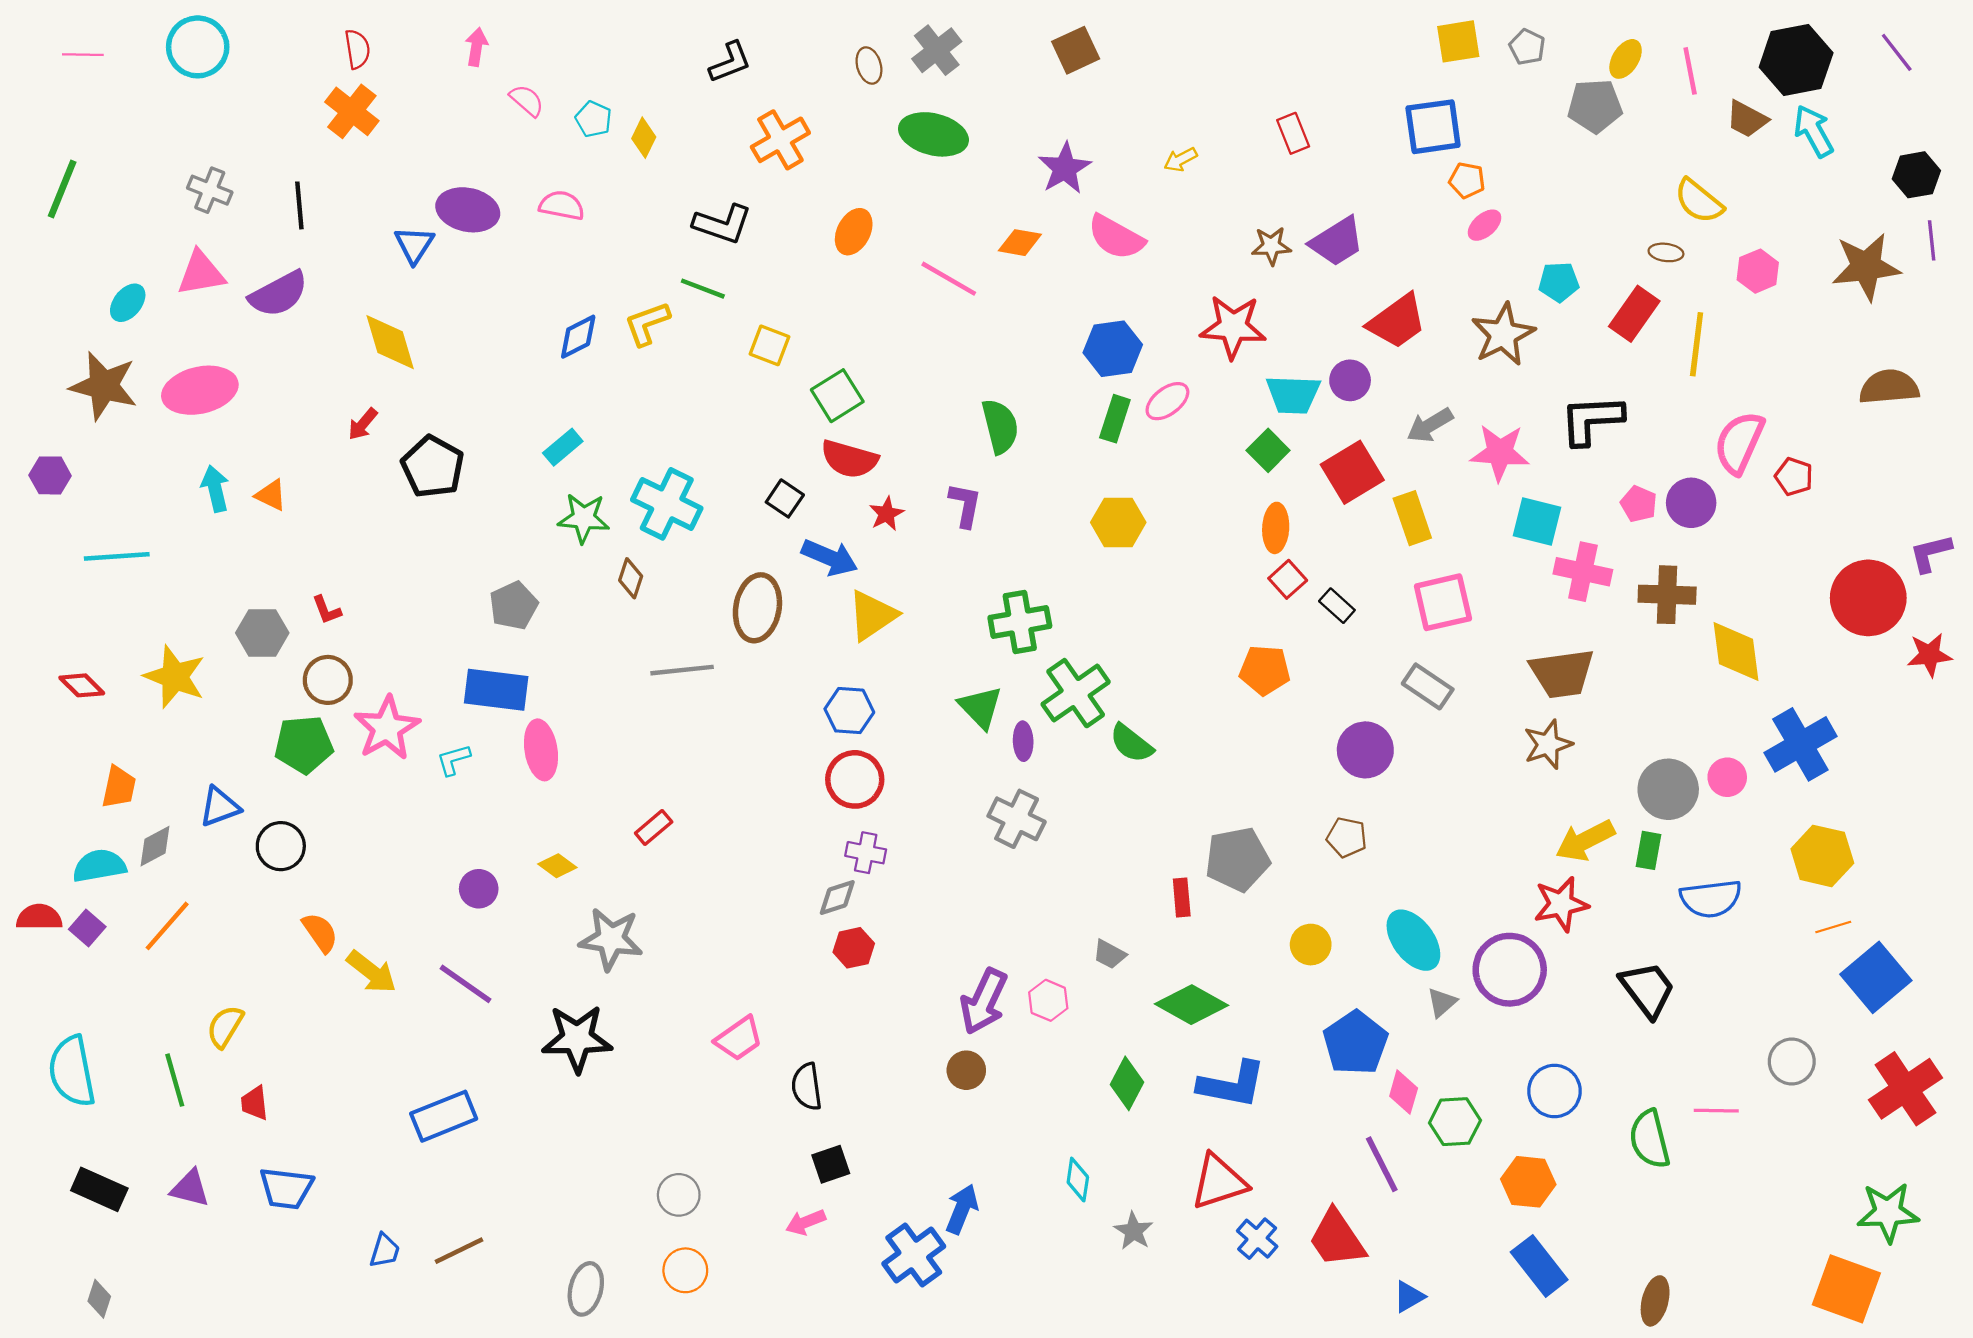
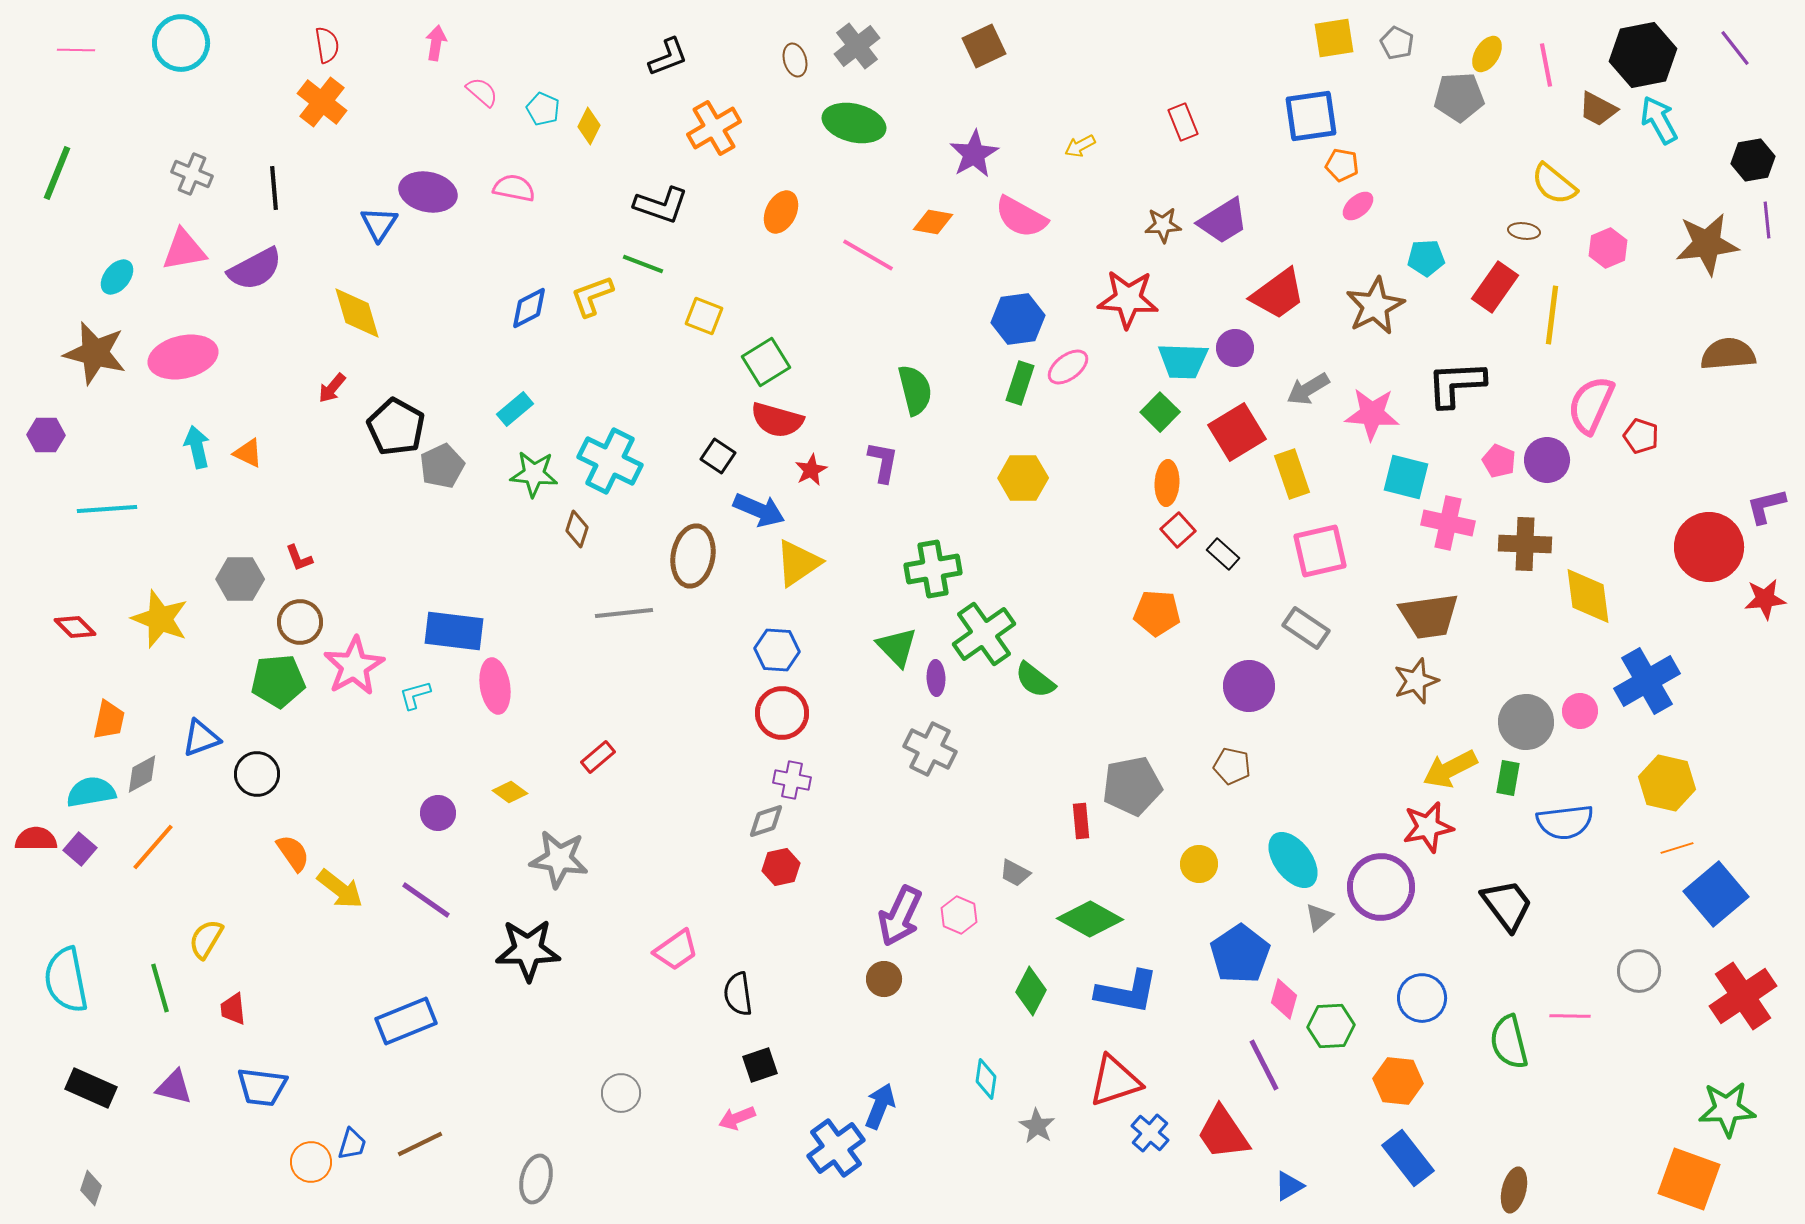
gray pentagon: (514, 606) -> (442, 466), moved
orange circle: (685, 1270) -> (311, 1162), moved

